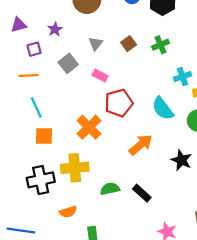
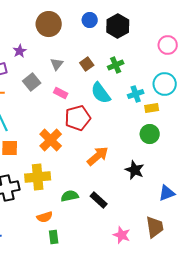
cyan semicircle: (163, 108) -> (101, 93), moved
orange semicircle: (68, 212) -> (45, 217), moved

